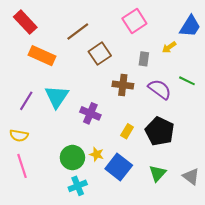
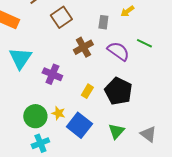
brown cross: (123, 85) -> (83, 47), turned -36

